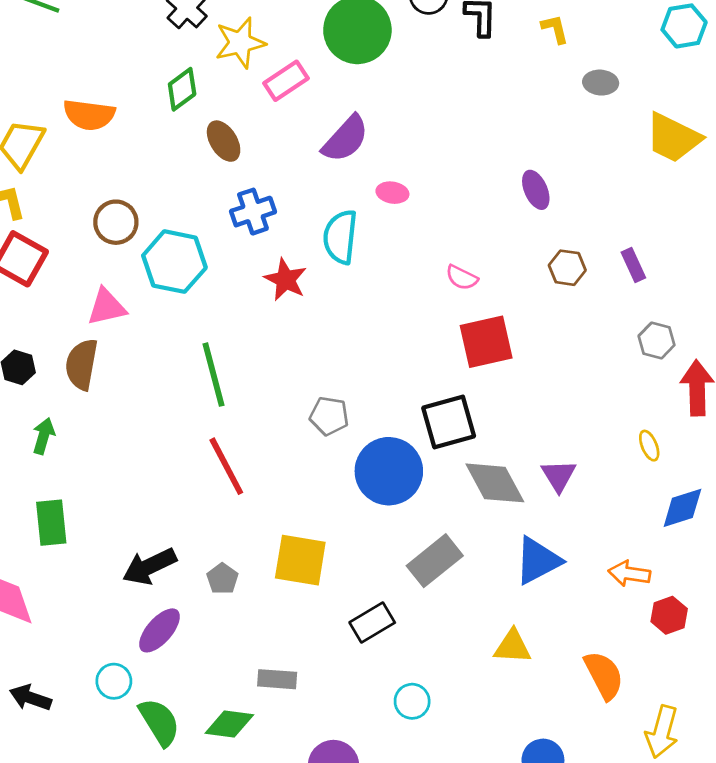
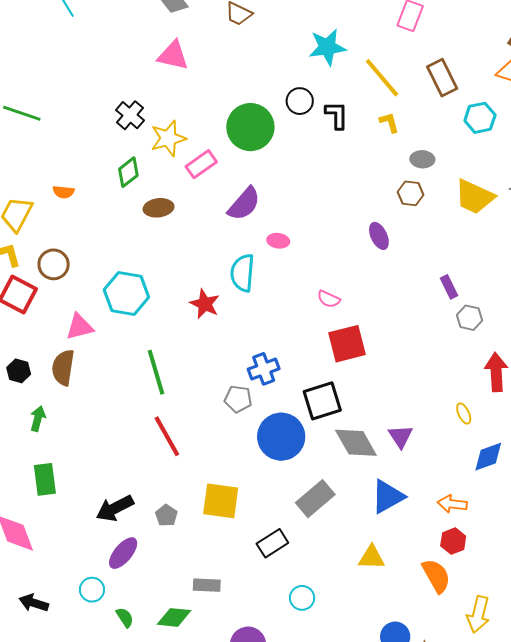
orange semicircle: (89, 115) -> (63, 192), size x0.6
brown ellipse: (224, 141) -> (159, 208), turned -64
blue cross: (253, 212) -> (264, 369), moved
brown circle: (116, 222) -> (54, 264), moved
brown hexagon: (567, 268) -> (411, 193), moved
gray hexagon: (657, 341) -> (470, 318), moved
red hexagon: (669, 615) -> (453, 541), moved
green semicircle: (159, 722) -> (125, 617), size x0.6

